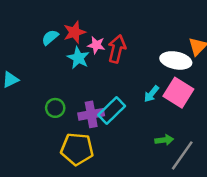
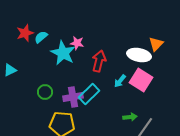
red star: (74, 32) -> (25, 33), moved
red arrow: (117, 49) -> (99, 61), moved
cyan star: (78, 58) -> (63, 53), size x1.4

